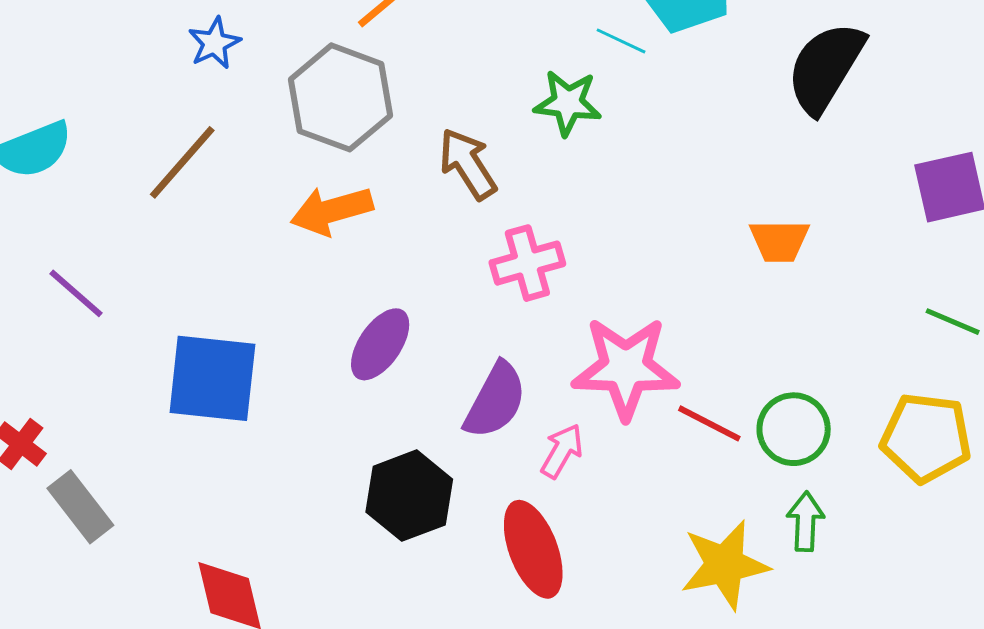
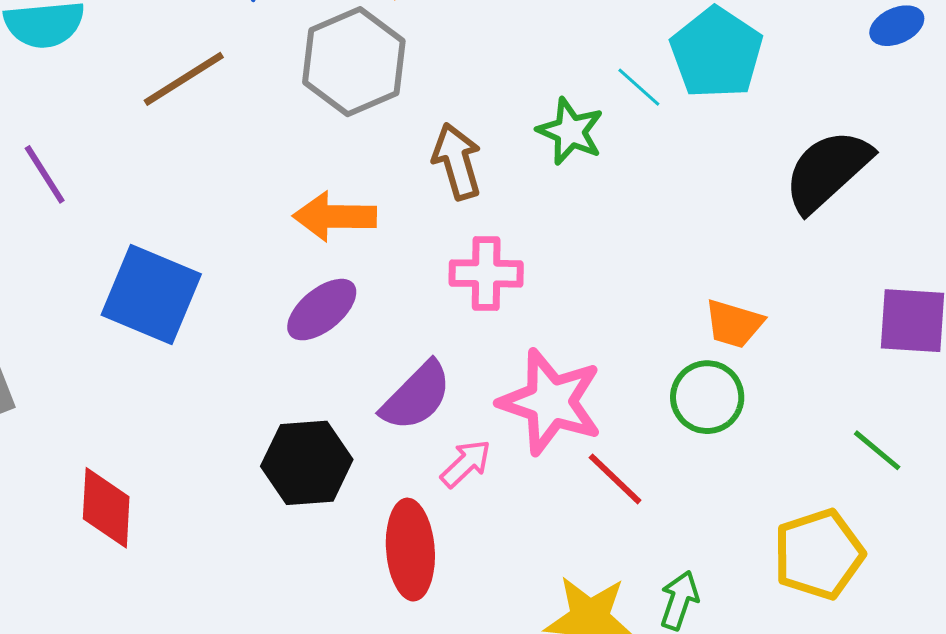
orange arrow: (332, 211) -> (335, 216), moved
green circle: (794, 429) -> (707, 397), moved
yellow pentagon: (926, 438) -> (819, 554), turned 30

